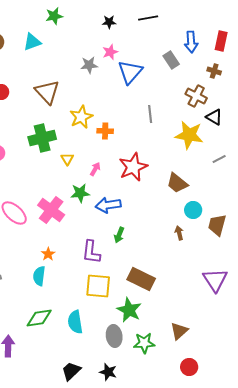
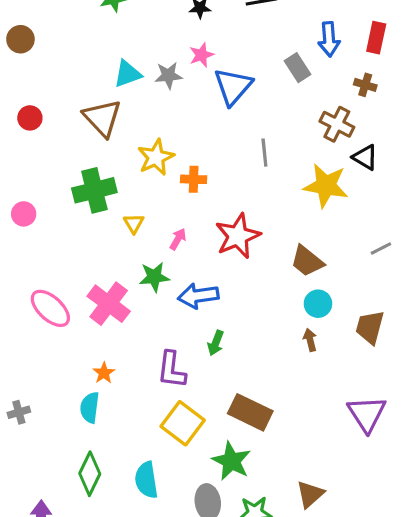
cyan triangle: (32, 42) -> (128, 74), moved
gray line: (219, 159) -> (381, 249), moved
cyan circle: (193, 210) -> (318, 304), moved
yellow square: (98, 286) -> (183, 423), turned 32
green diamond: (39, 318) -> (90, 474), turned -56

